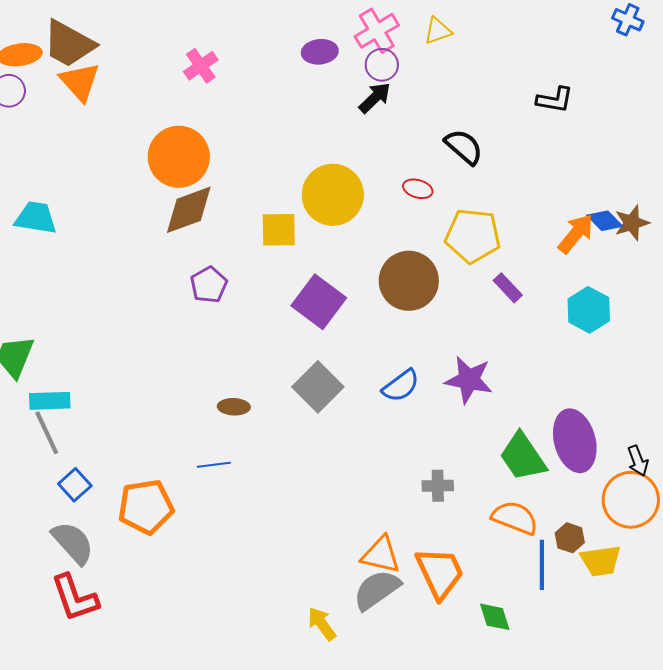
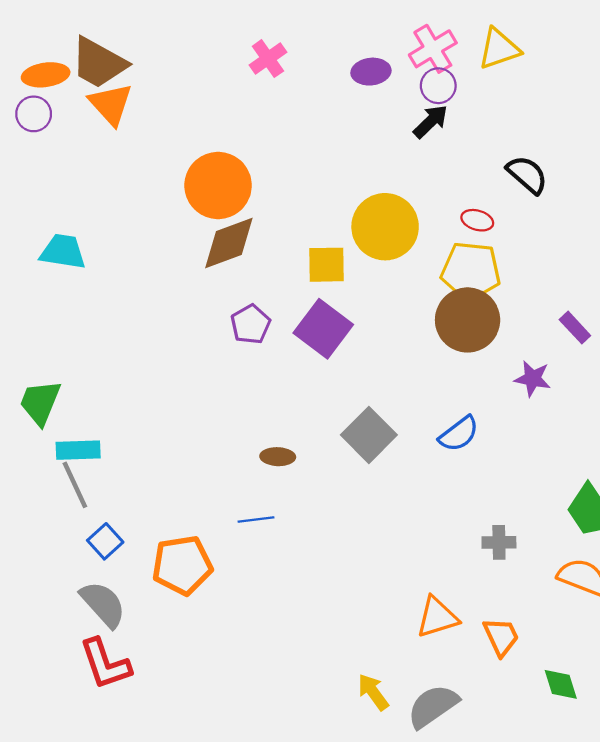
yellow triangle: (438, 31) -> (499, 49), size x1.4
pink cross: (201, 66) -> (268, 59), moved
yellow pentagon: (473, 236) -> (471, 271), moved
purple square: (319, 302) -> (323, 329), moved
purple star: (469, 380) -> (533, 379), moved, size x0.7
orange triangle: (381, 555) -> (437, 617), turned -30
orange trapezoid: (440, 573) -> (501, 637), size x0.7
gray semicircle: (377, 590) -> (433, 706), moved

